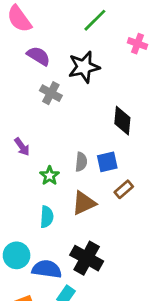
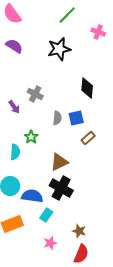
purple semicircle: (39, 56) -> (14, 46), moved
gray cross: (51, 93) -> (35, 94), moved
green star: (50, 176) -> (31, 137), moved
brown triangle: (84, 203) -> (59, 162), moved
cyan semicircle: (47, 217) -> (15, 152), moved

